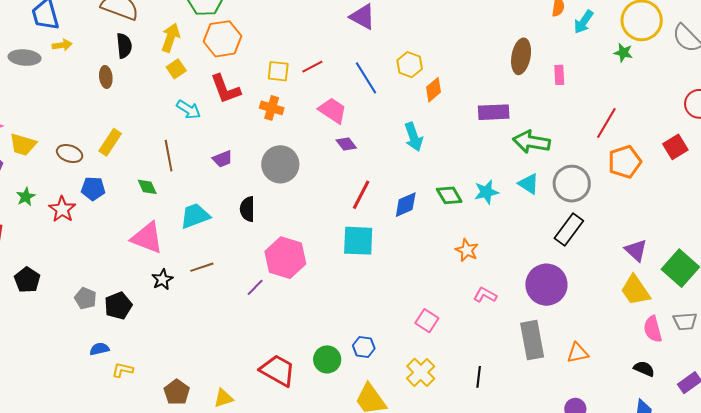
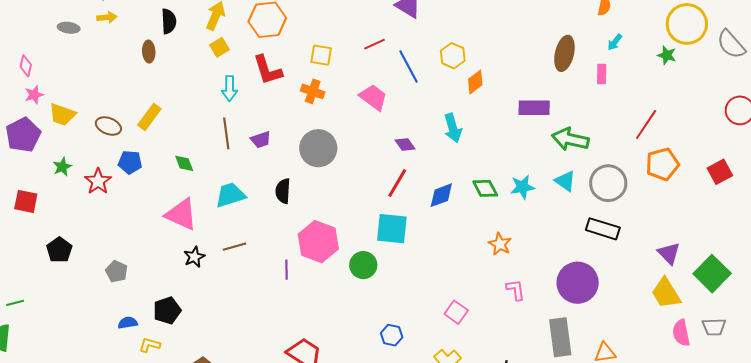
cyan arrow: (584, 22) -> (615, 42), moved, size x0.7
gray ellipse: (25, 58) -> (69, 28), size x0.7
red line: (312, 67) -> (374, 44), moved
cyan arrow: (189, 109) -> (230, 88), turned 55
purple diamond: (346, 144) -> (405, 145), moved
red square: (675, 147) -> (720, 172), moved
brown line: (169, 156) -> (226, 133), moved
black rectangle: (569, 229) -> (603, 229), turned 68
purple line: (255, 287) -> (286, 270), turned -48
pink L-shape: (485, 295) -> (516, 290), turned 50
black pentagon: (118, 306) -> (167, 310), moved
green circle: (327, 359) -> (363, 265), moved

